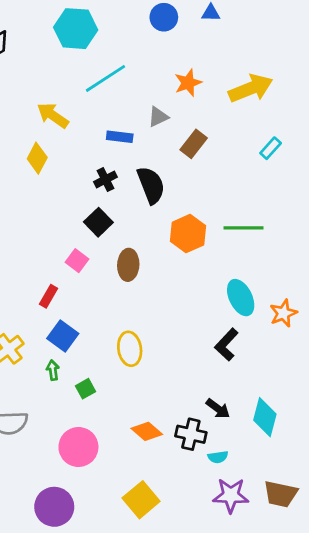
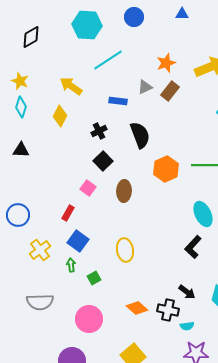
blue circle: (164, 17) -> (134, 17), moved
brown rectangle: (194, 144) -> (170, 91), moved
black cross: (105, 179) -> (99, 131), moved

